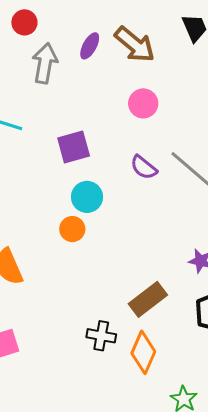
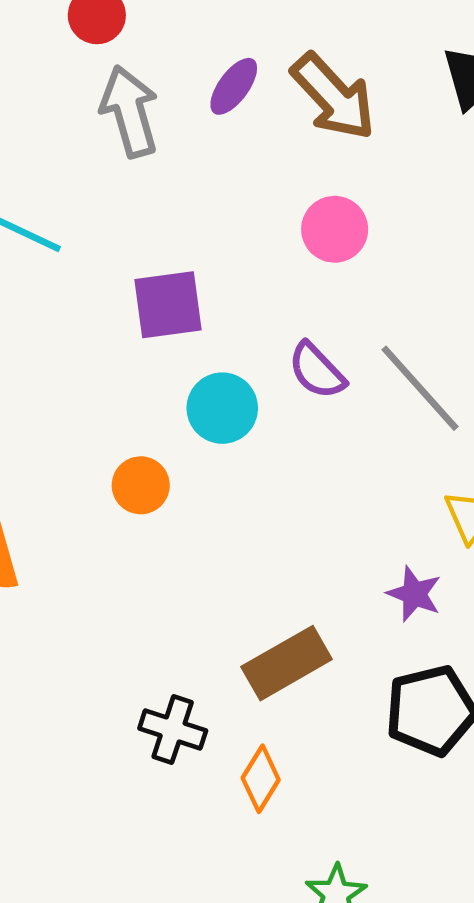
gray arrow: (45, 63) -> (130, 111), turned -33
cyan circle: (87, 197) -> (222, 408), moved
orange diamond: (143, 352) -> (261, 779), size x0.7

